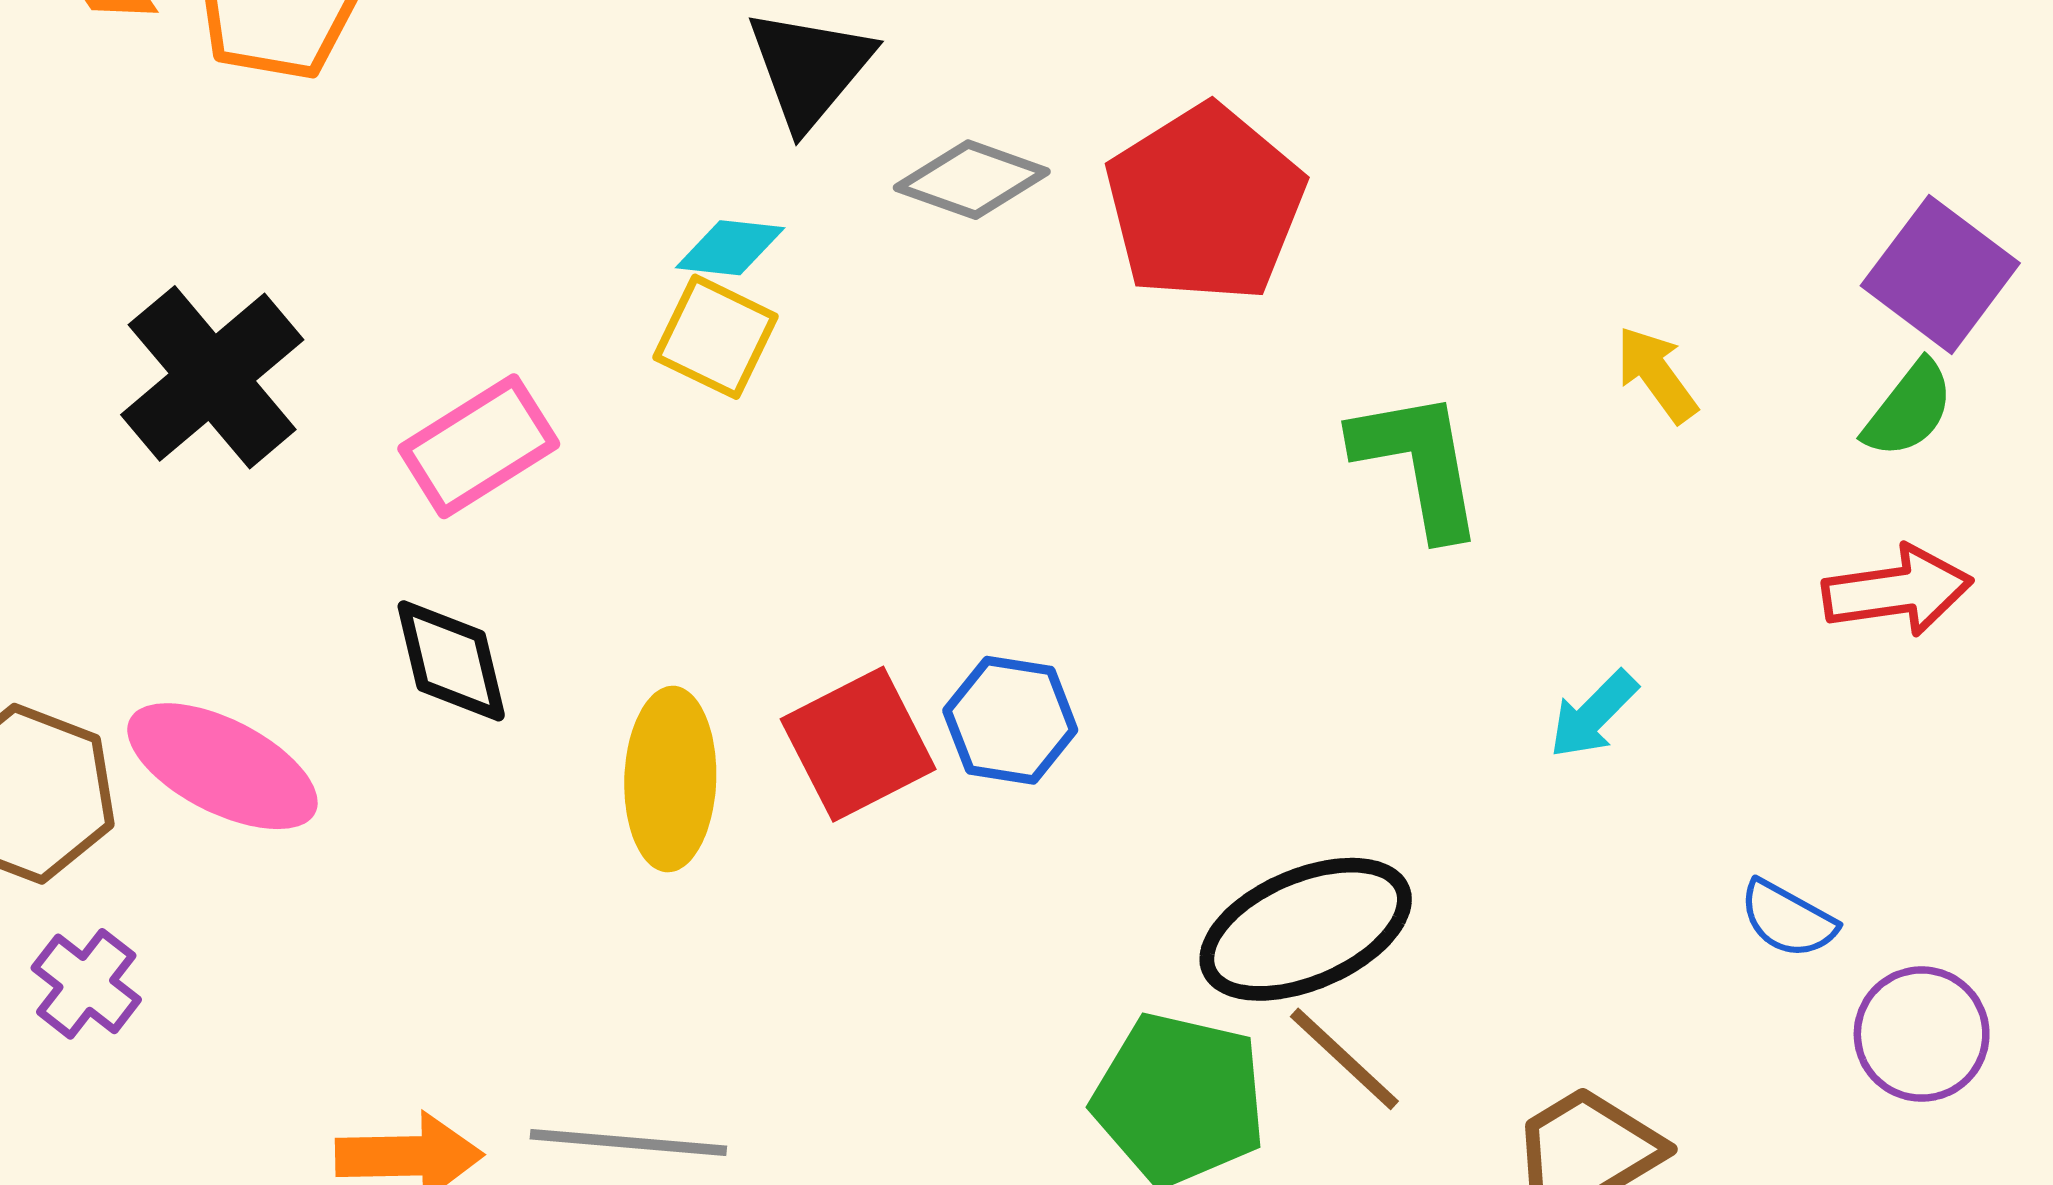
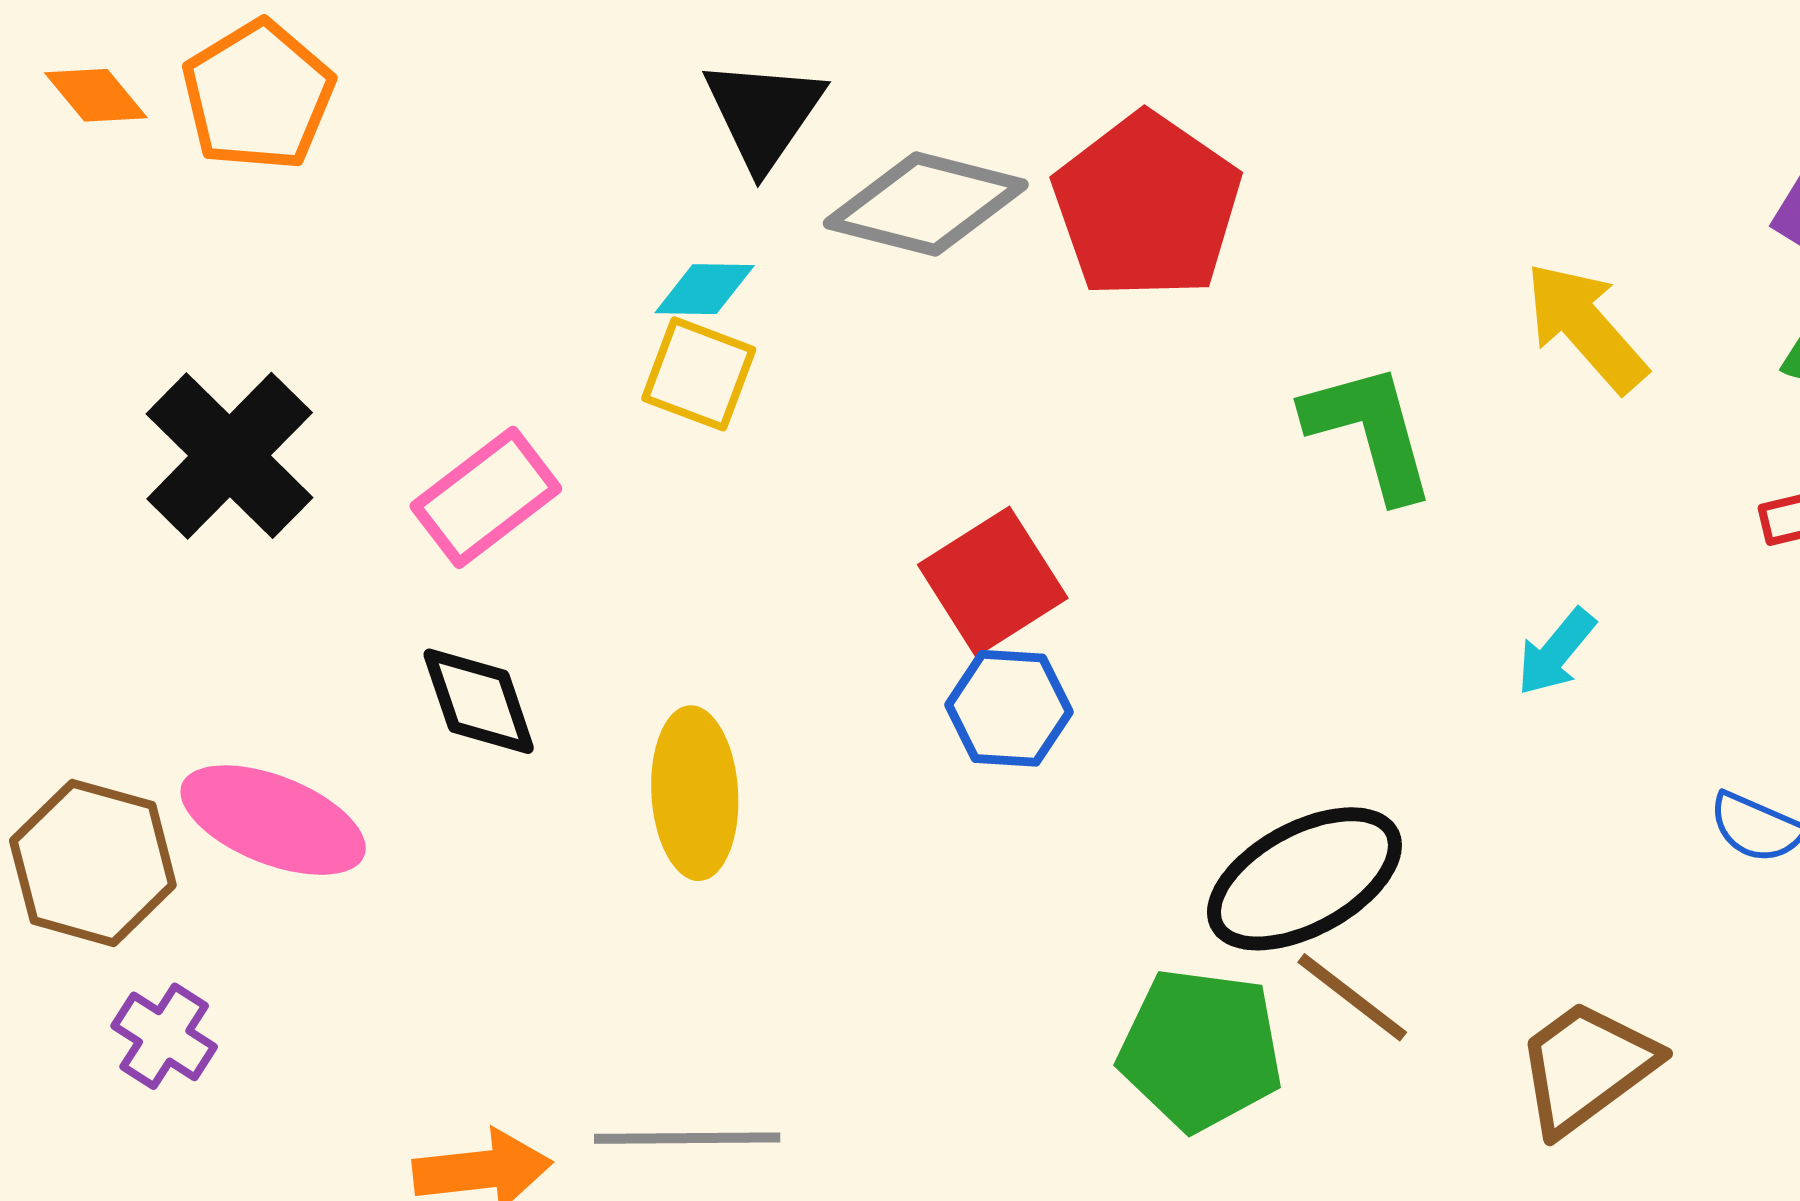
gray diamond: (972, 180) -> (926, 204), size x1.4
yellow arrow: (1657, 374) -> (1586, 327), size x1.5
red square: (858, 744) -> (993, 581), moved

